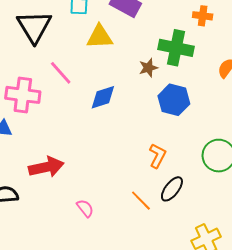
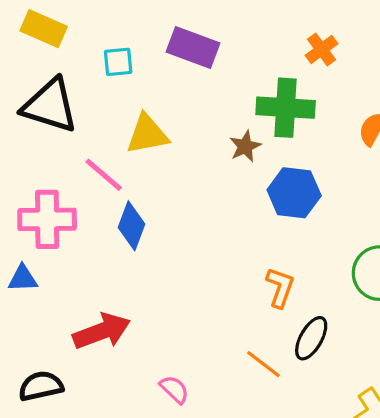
orange cross: (203, 16) -> (322, 49), turned -36
black triangle: (34, 27) -> (50, 106), turned -33
yellow triangle: (100, 37) -> (147, 134), moved
blue diamond: (103, 97) -> (131, 226), moved, turned -44

